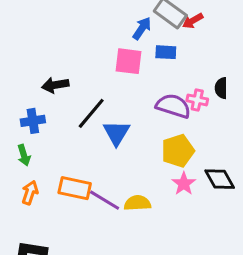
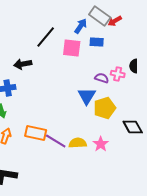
purple semicircle: (173, 106) -> (102, 78), size x0.6
black line: (91, 113) -> (46, 37), moved
blue triangle: (117, 133) -> (87, 96), moved
pink star: (184, 184) -> (101, 144), moved

